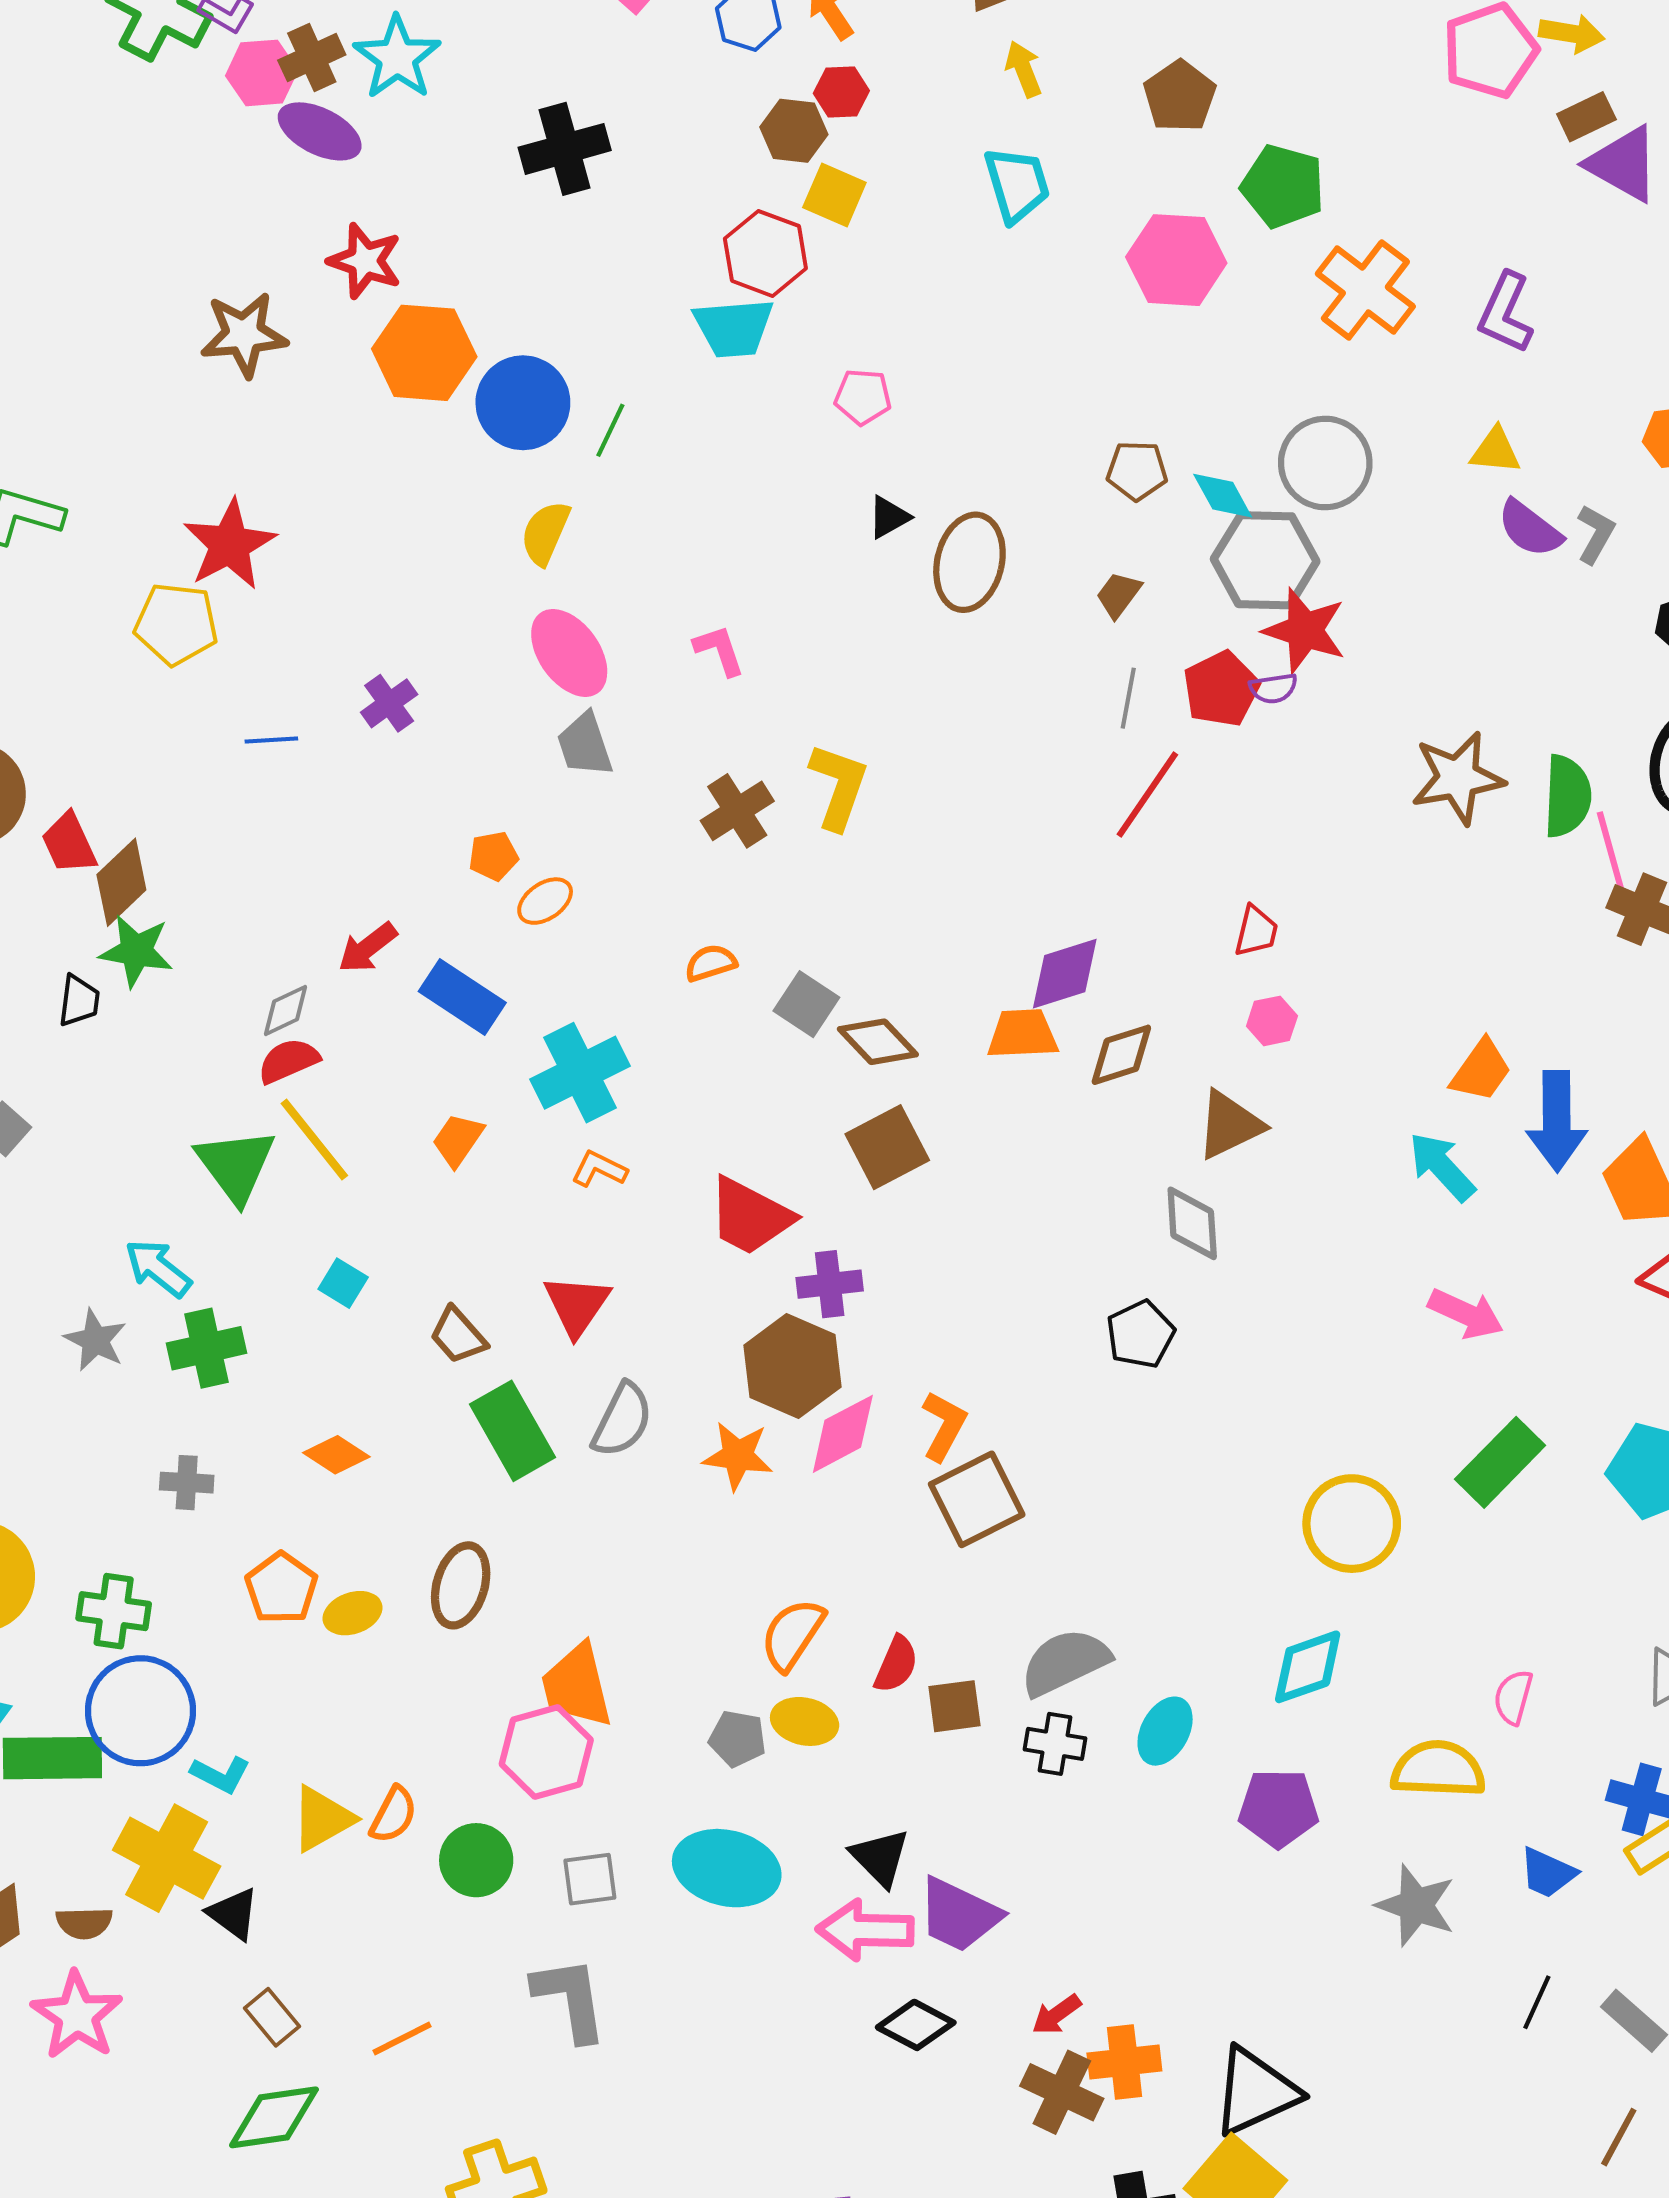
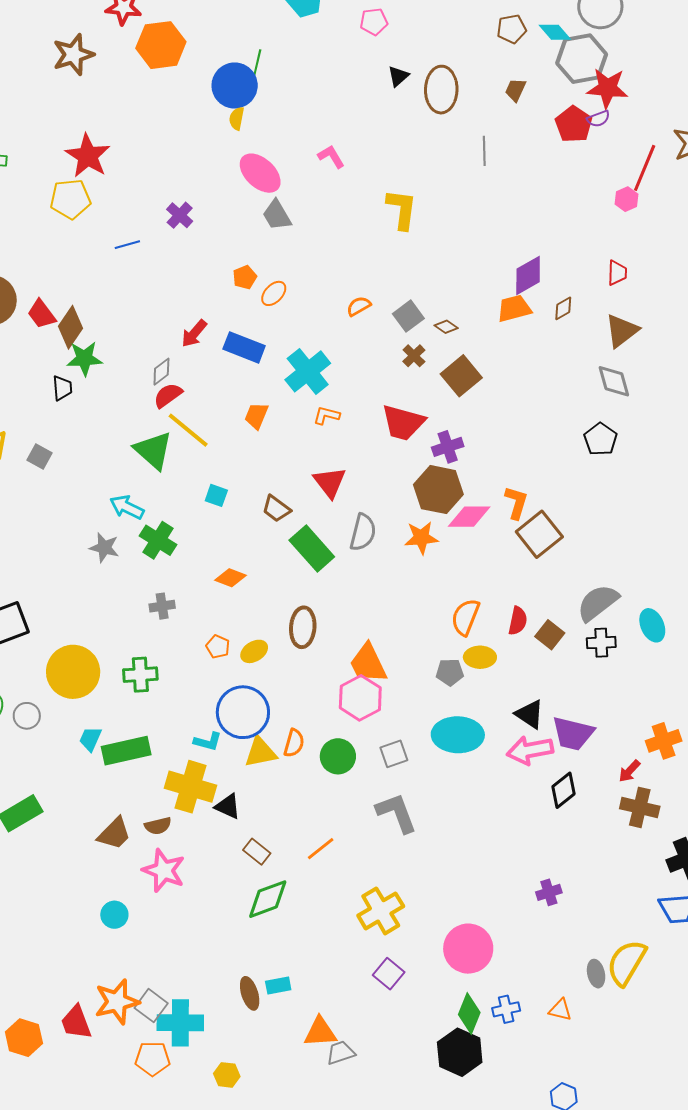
blue circle: (523, 403) -> (235, 86), moved
yellow semicircle: (545, 533) -> (237, 118), size x0.7
gray line: (1128, 698) -> (484, 151), moved
red line: (1147, 794) -> (645, 168), moved
brown cross: (737, 811) -> (414, 356), moved, size x0.7
red trapezoid: (1256, 931) -> (617, 273), moved
gray square: (806, 1004) -> (408, 316), turned 32
pink hexagon: (1272, 1021) -> (626, 199), moved
brown diamond: (878, 1042) -> (446, 327), size x0.6
brown diamond: (1121, 1055) -> (563, 308), size x0.7
green cross: (207, 1348) -> (158, 540), turned -33
pink diamond: (843, 1434) -> (469, 517), turned 39
orange pentagon: (281, 1588) -> (218, 647), size x0.7
brown square: (954, 1706) -> (550, 635), turned -32
blue circle: (140, 1711) -> (243, 712), moved
cyan ellipse: (1165, 1731) -> (652, 625), turned -40
yellow triangle: (322, 1819) -> (260, 752), turned 30
black diamond: (916, 2025) -> (563, 790), turned -54
orange cross: (1124, 2062) -> (664, 741), moved

